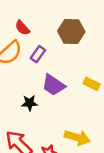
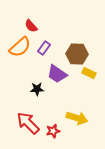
brown hexagon: (71, 31) -> (77, 54), moved

